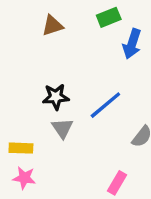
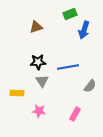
brown triangle: (52, 26) -> (36, 27), moved
blue line: (105, 105) -> (68, 67), turned 30
pink star: (24, 178) -> (39, 111), moved

